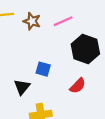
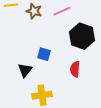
red semicircle: (78, 86) -> (75, 69), turned 140

